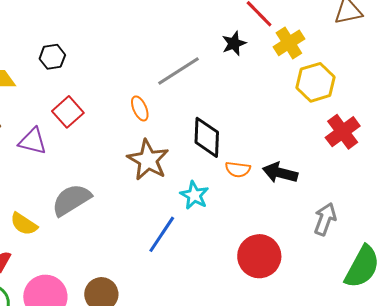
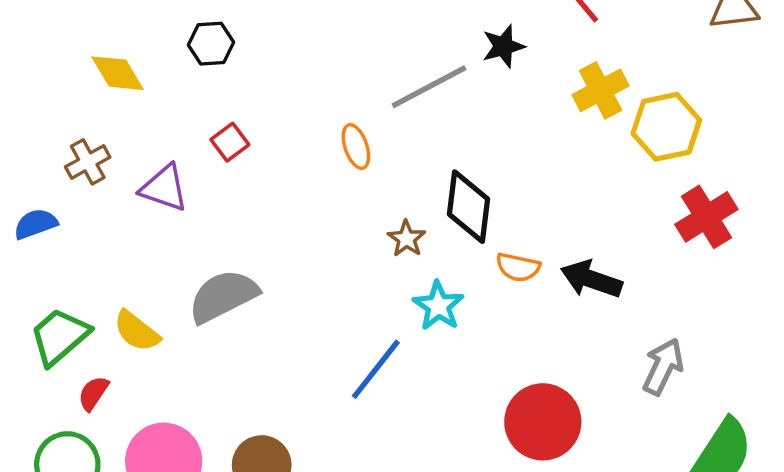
black star: (234, 43) -> (503, 46), moved
yellow cross: (289, 43) -> (601, 90), moved
red square: (68, 112) -> (230, 142), size x0.7
brown star: (148, 160) -> (407, 239), moved, size x0.5

